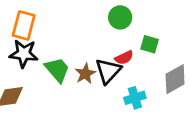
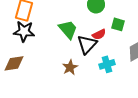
green trapezoid: (57, 70) -> (68, 29), moved
brown star: (85, 74) -> (70, 67), moved

